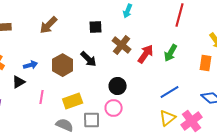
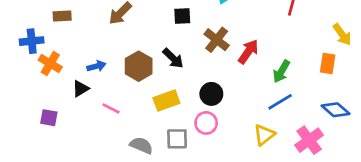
green arrow: (171, 53) -> (281, 71), moved
pink line: (42, 97) -> (111, 108), turned -72
yellow rectangle: (73, 101) -> (166, 100), moved
yellow triangle: (168, 118) -> (264, 135), moved

